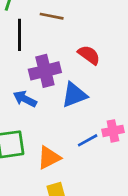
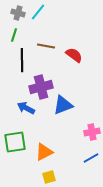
red semicircle: (89, 55) -> (74, 55), moved
blue line: (88, 140) -> (91, 158), moved

